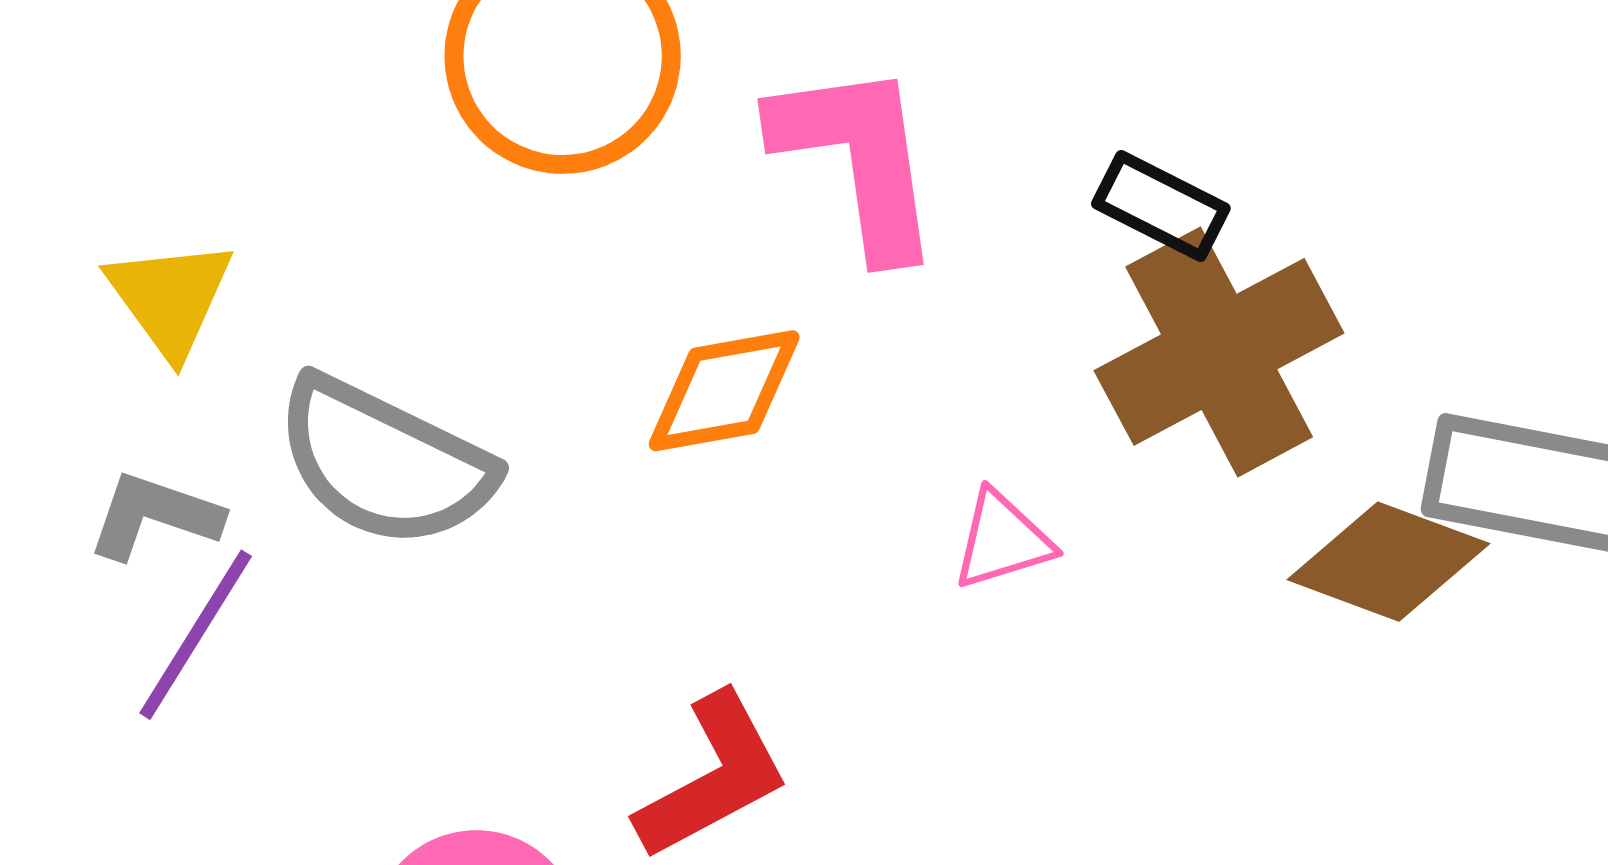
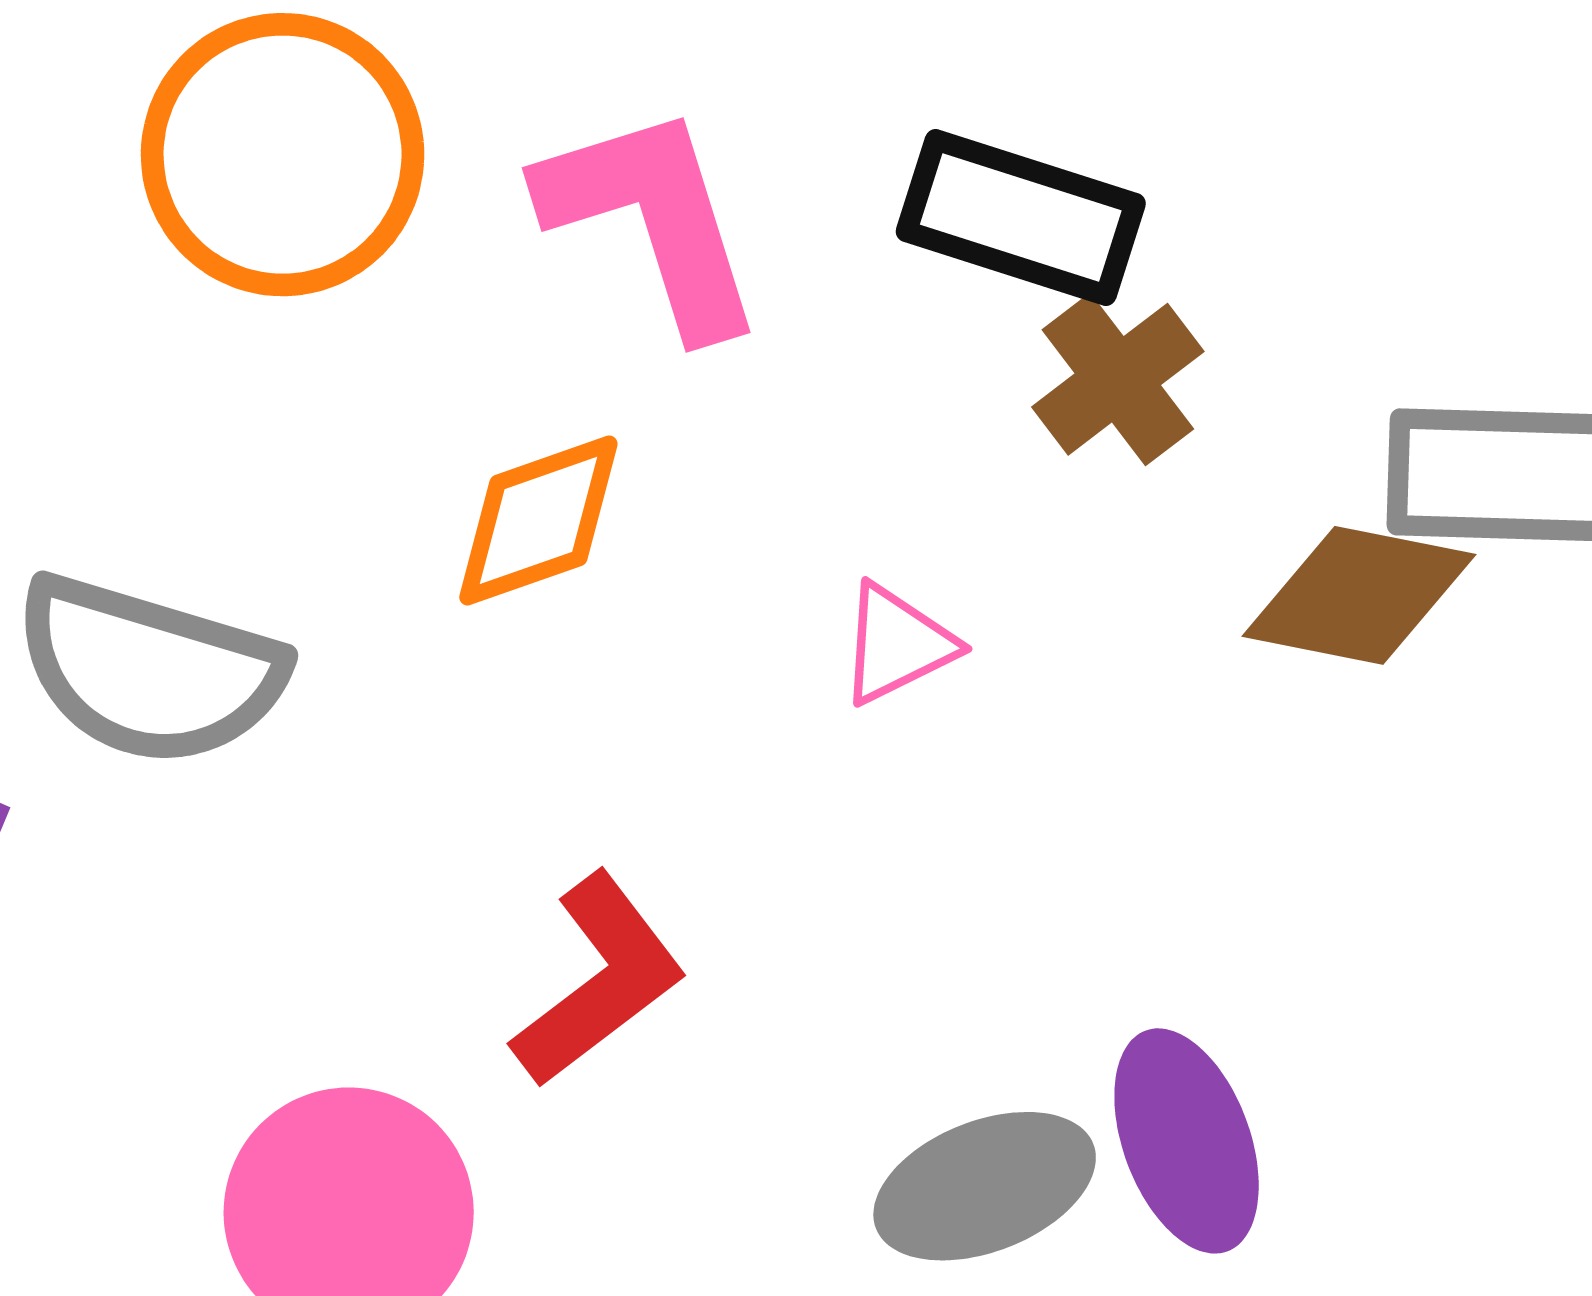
black rectangle: (1161, 206) -> (1021, 217), size x1.5
brown cross: (1219, 352) -> (1118, 379), size x0.6

